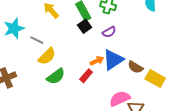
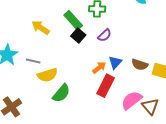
yellow semicircle: (47, 56) -> (47, 75), turned 42
blue triangle: (113, 60) -> (115, 62), size x0.6
red rectangle: (86, 76) -> (106, 86), moved, size x1.5

